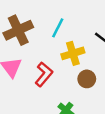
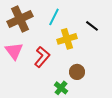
brown circle: (87, 79) -> (77, 72), moved

